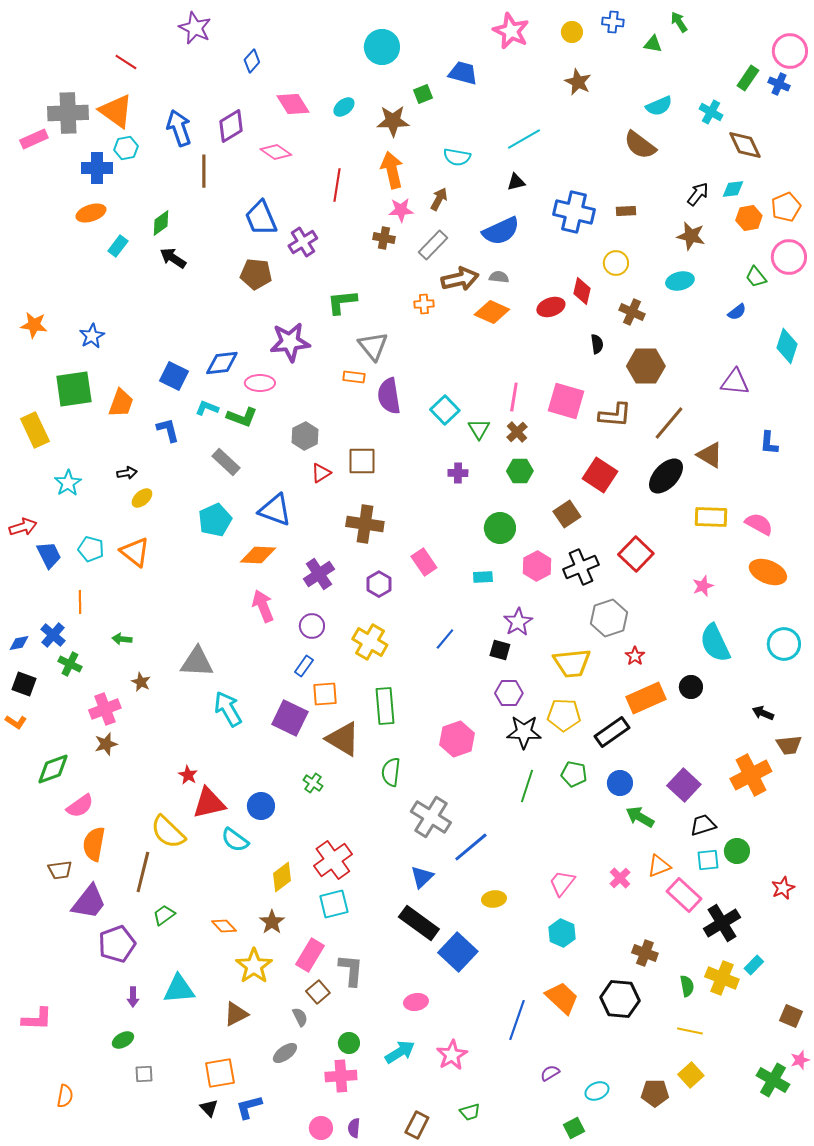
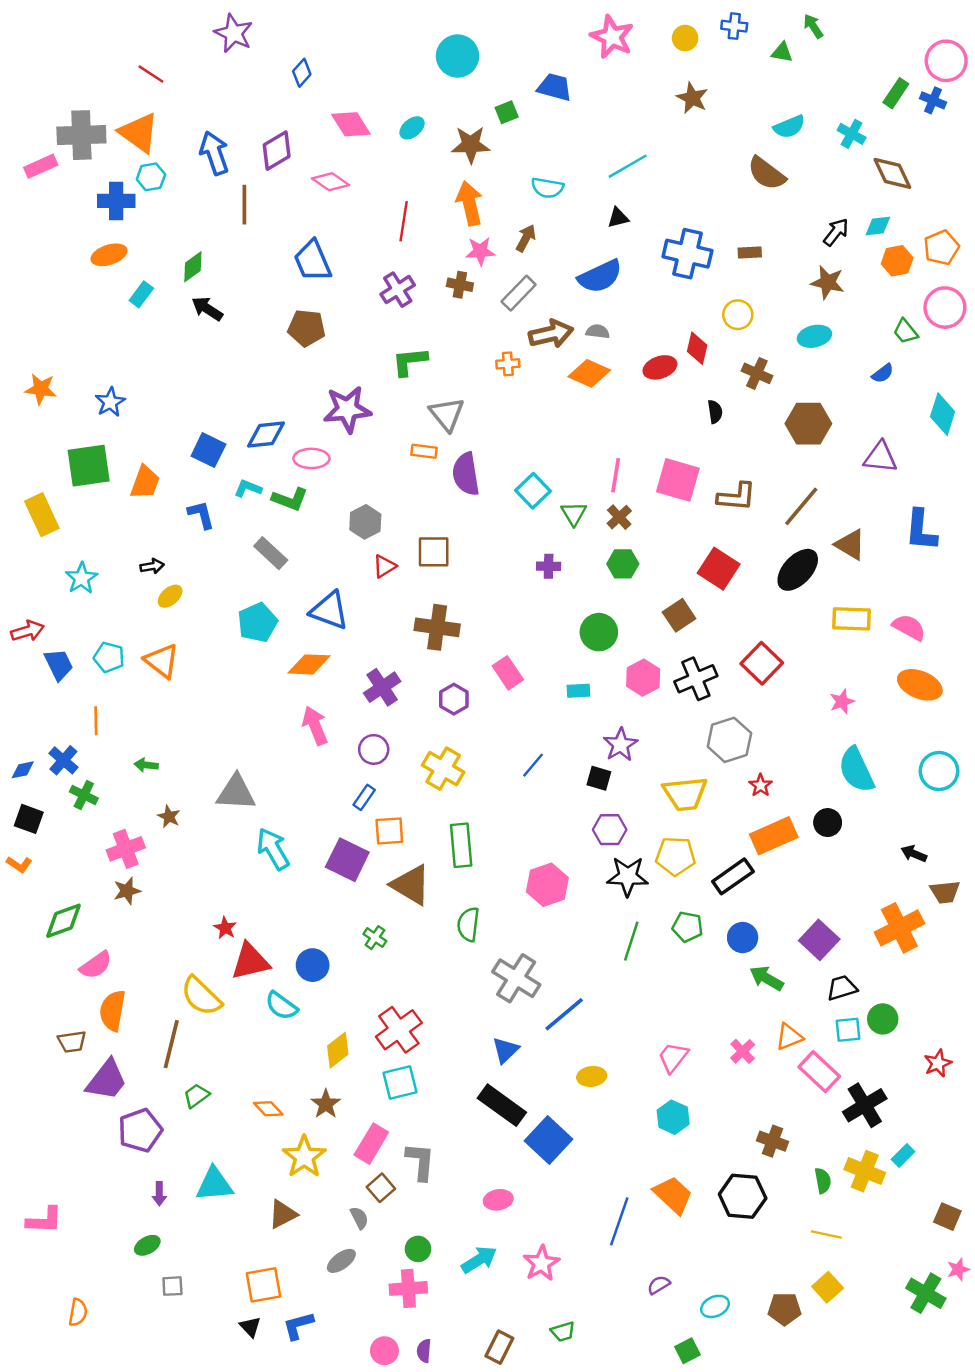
purple cross: (303, 242) -> (398, 290), moved
brown hexagon: (646, 366) -> (808, 424), moved
blue L-shape: (769, 443) -> (921, 530), size x1.5

